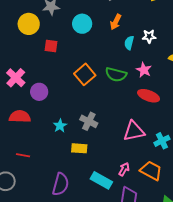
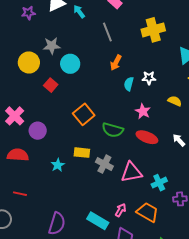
cyan circle: (82, 24) -> (70, 64), moved
red square: (51, 46) -> (51, 85), turned 32
green semicircle: (116, 74) -> (113, 130), moved
gray cross: (89, 121) -> (104, 164), moved
yellow rectangle: (79, 148) -> (82, 153), moved

